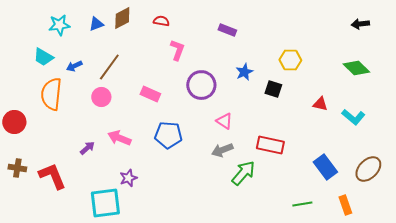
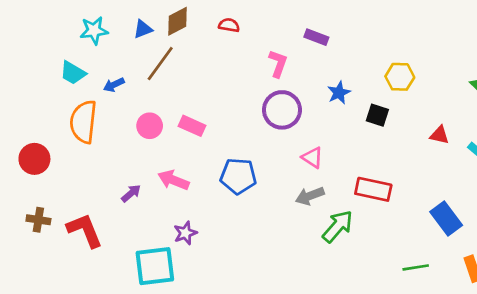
pink L-shape: (177, 50) -> (278, 64), moved
brown line: (109, 67) -> (160, 64), moved
pink rectangle: (150, 94) -> (192, 126), moved

